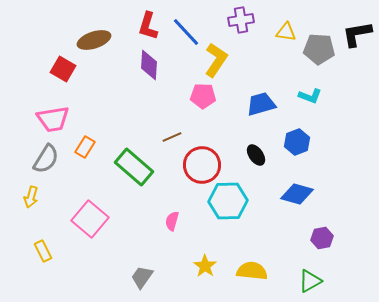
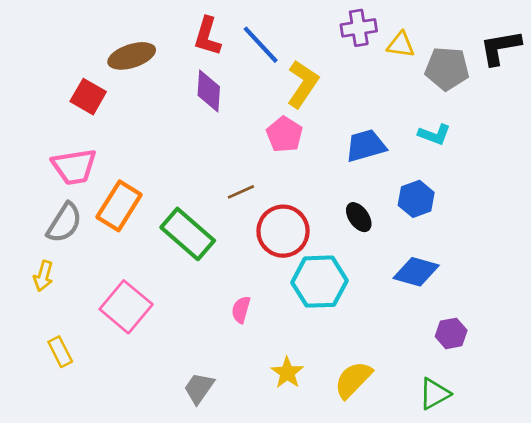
purple cross: (241, 20) -> (359, 28), moved
pink pentagon: (203, 96) -> (284, 134), turned 30
orange rectangle: (85, 147) -> (119, 206), size x1.6
yellow semicircle: (252, 271) -> (353, 380), turned -52

